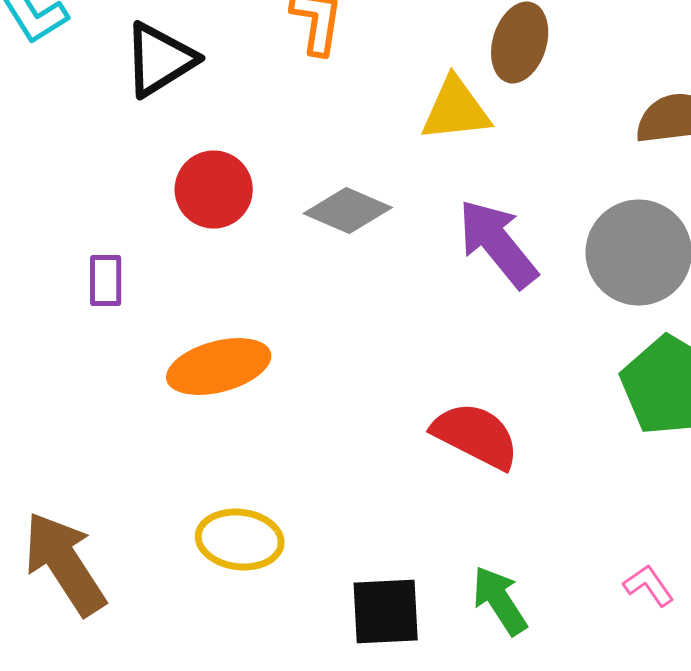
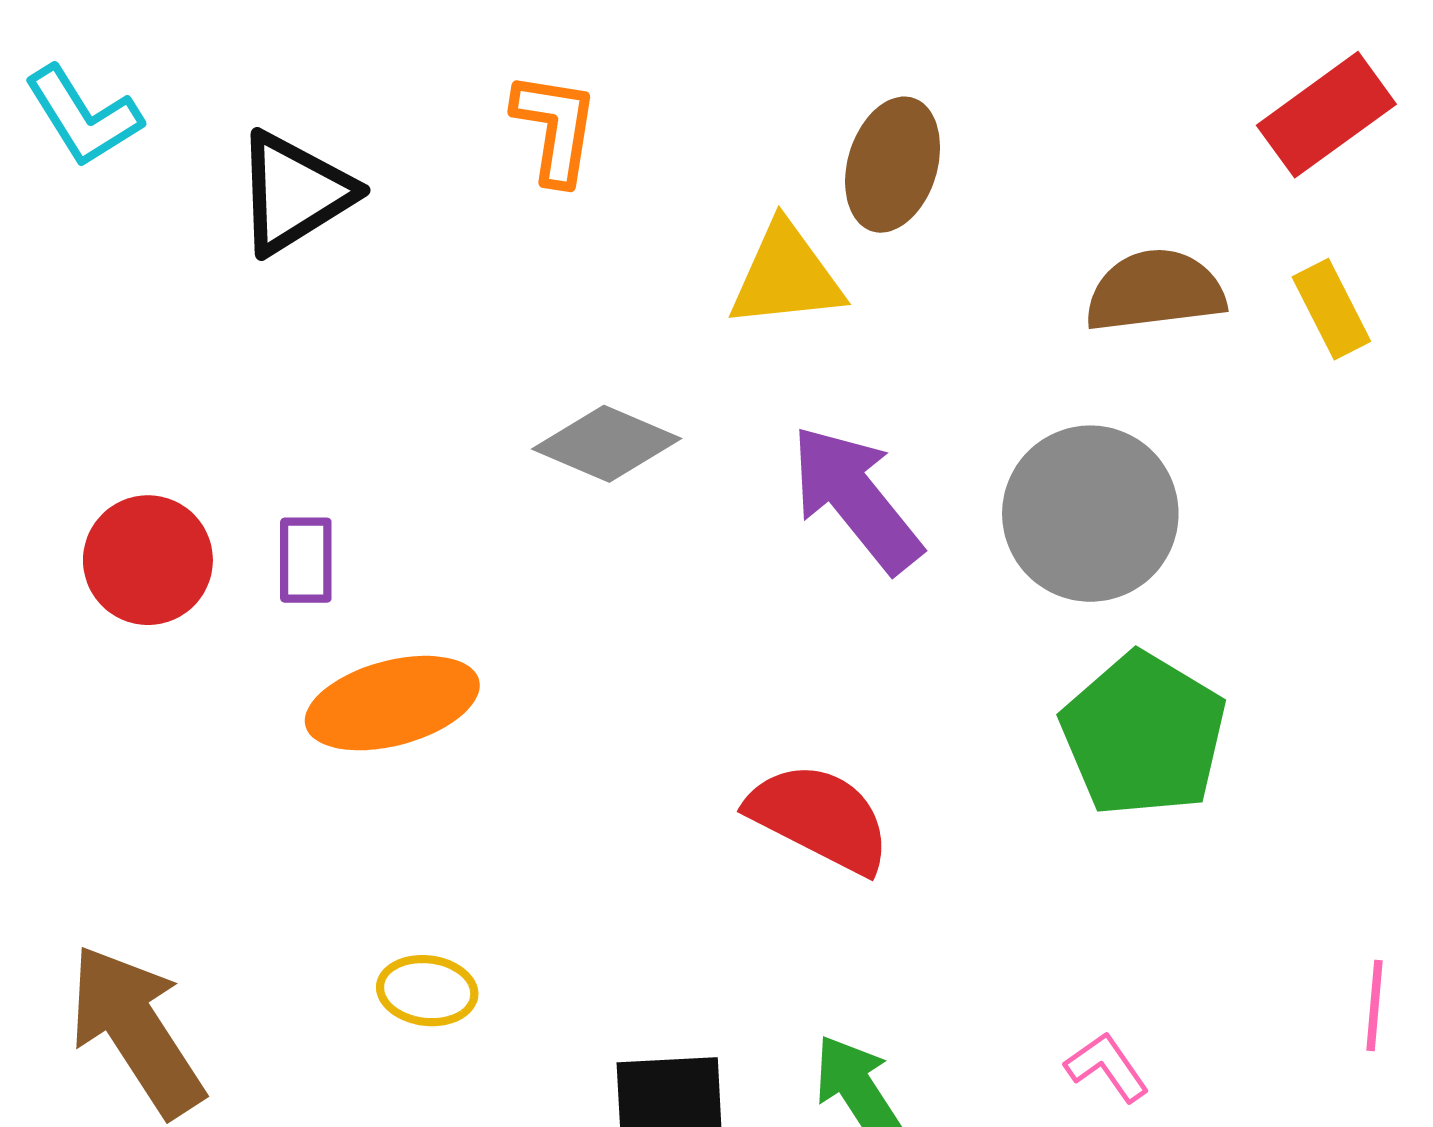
red circle: (214, 190) -> (148, 560), moved
purple rectangle: (106, 280) -> (306, 560), moved
yellow ellipse: (240, 540) -> (427, 991), size x0.7

